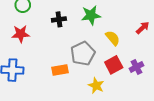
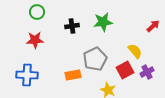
red arrow: (143, 28) -> (153, 26), moved
yellow semicircle: (113, 38) -> (135, 51), moved

